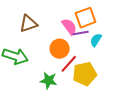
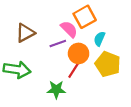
purple line: (81, 33) -> (58, 43), moved
orange circle: (60, 49) -> (79, 53), moved
yellow pentagon: (85, 74) -> (108, 64), moved, turned -30

